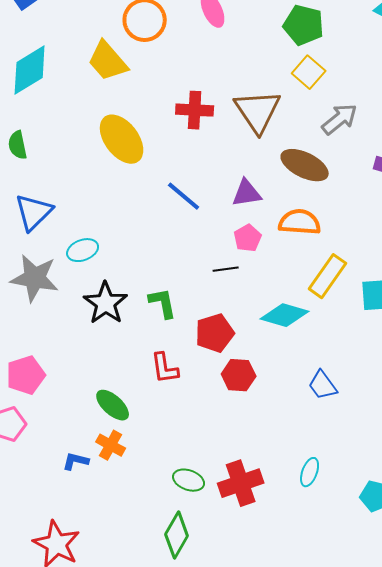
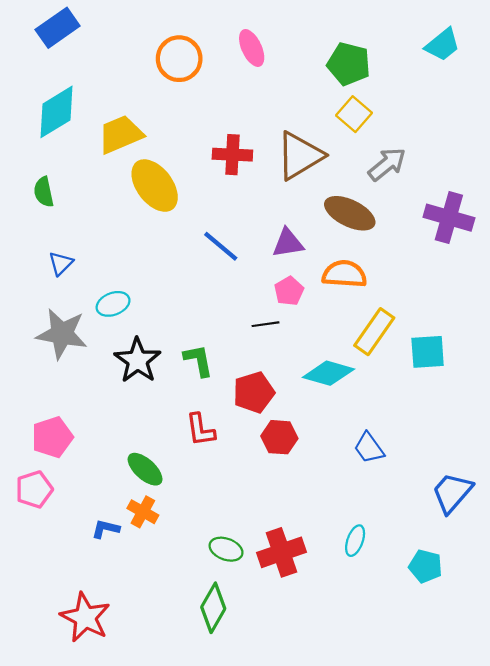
yellow trapezoid: (108, 61) -> (120, 134), moved, turned 108
brown triangle: (258, 111) -> (300, 156), turned 33
blue triangle: (34, 212) -> (61, 263), size x0.6

